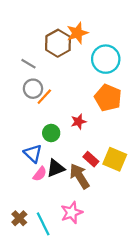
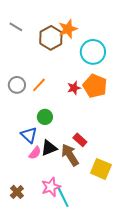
gray line: (28, 64) -> (16, 27), moved
gray circle: (33, 89) -> (17, 85), moved
red star: (78, 122) -> (74, 88), moved
yellow square: (115, 159) -> (101, 169), moved
pink star: (72, 213) -> (51, 187), moved
cyan line: (43, 224) -> (63, 197), moved

